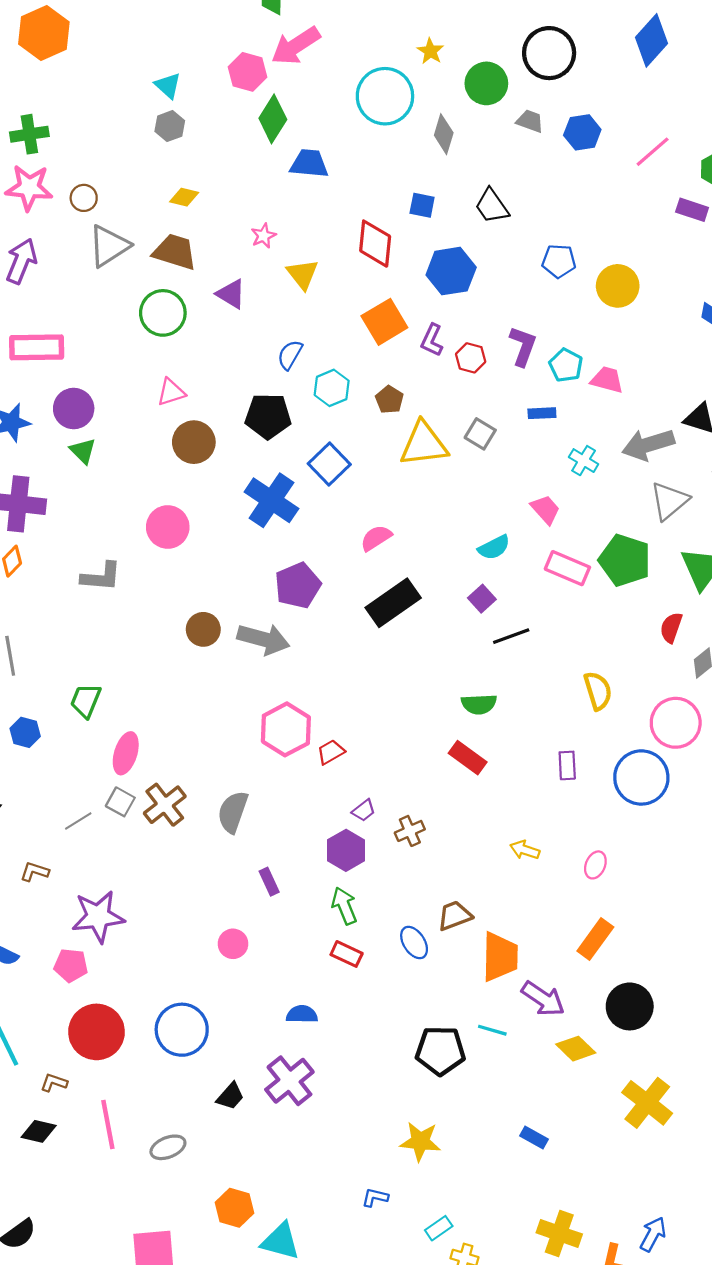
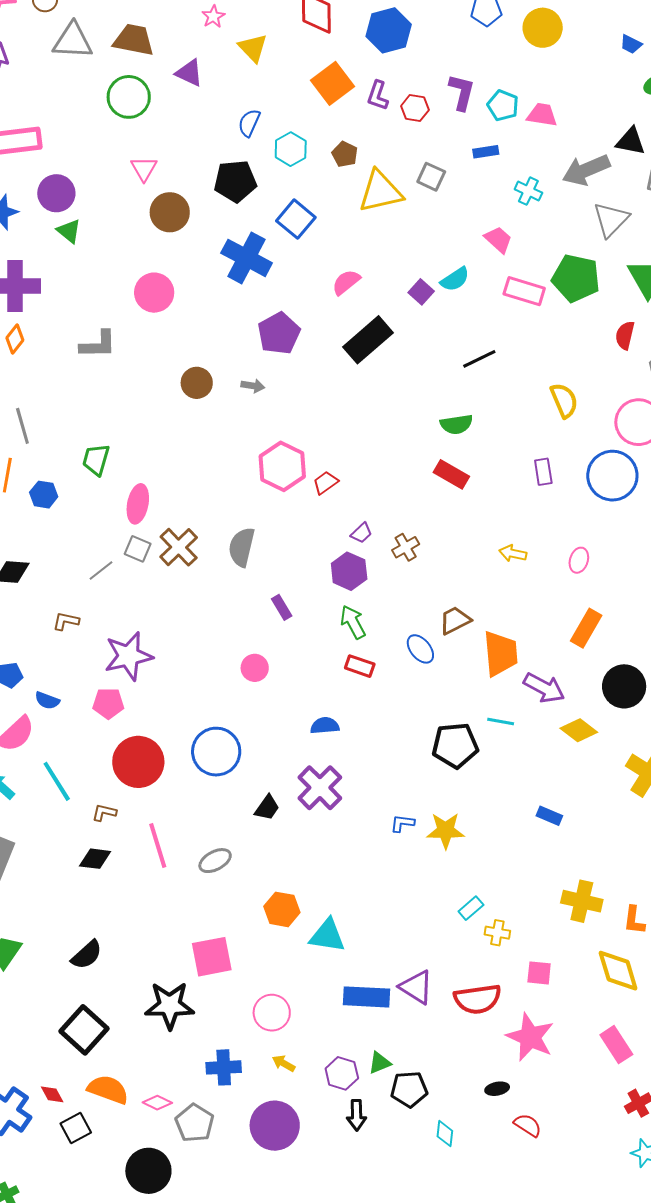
gray triangle: (109, 246) -> (73, 41), turned 42
pink triangle: (171, 392) -> (144, 169), turned -36
purple square: (482, 599) -> (421, 292), moved
gray arrow: (263, 639) -> (253, 386), size x0.5
blue L-shape: (375, 1197) -> (402, 823), moved

